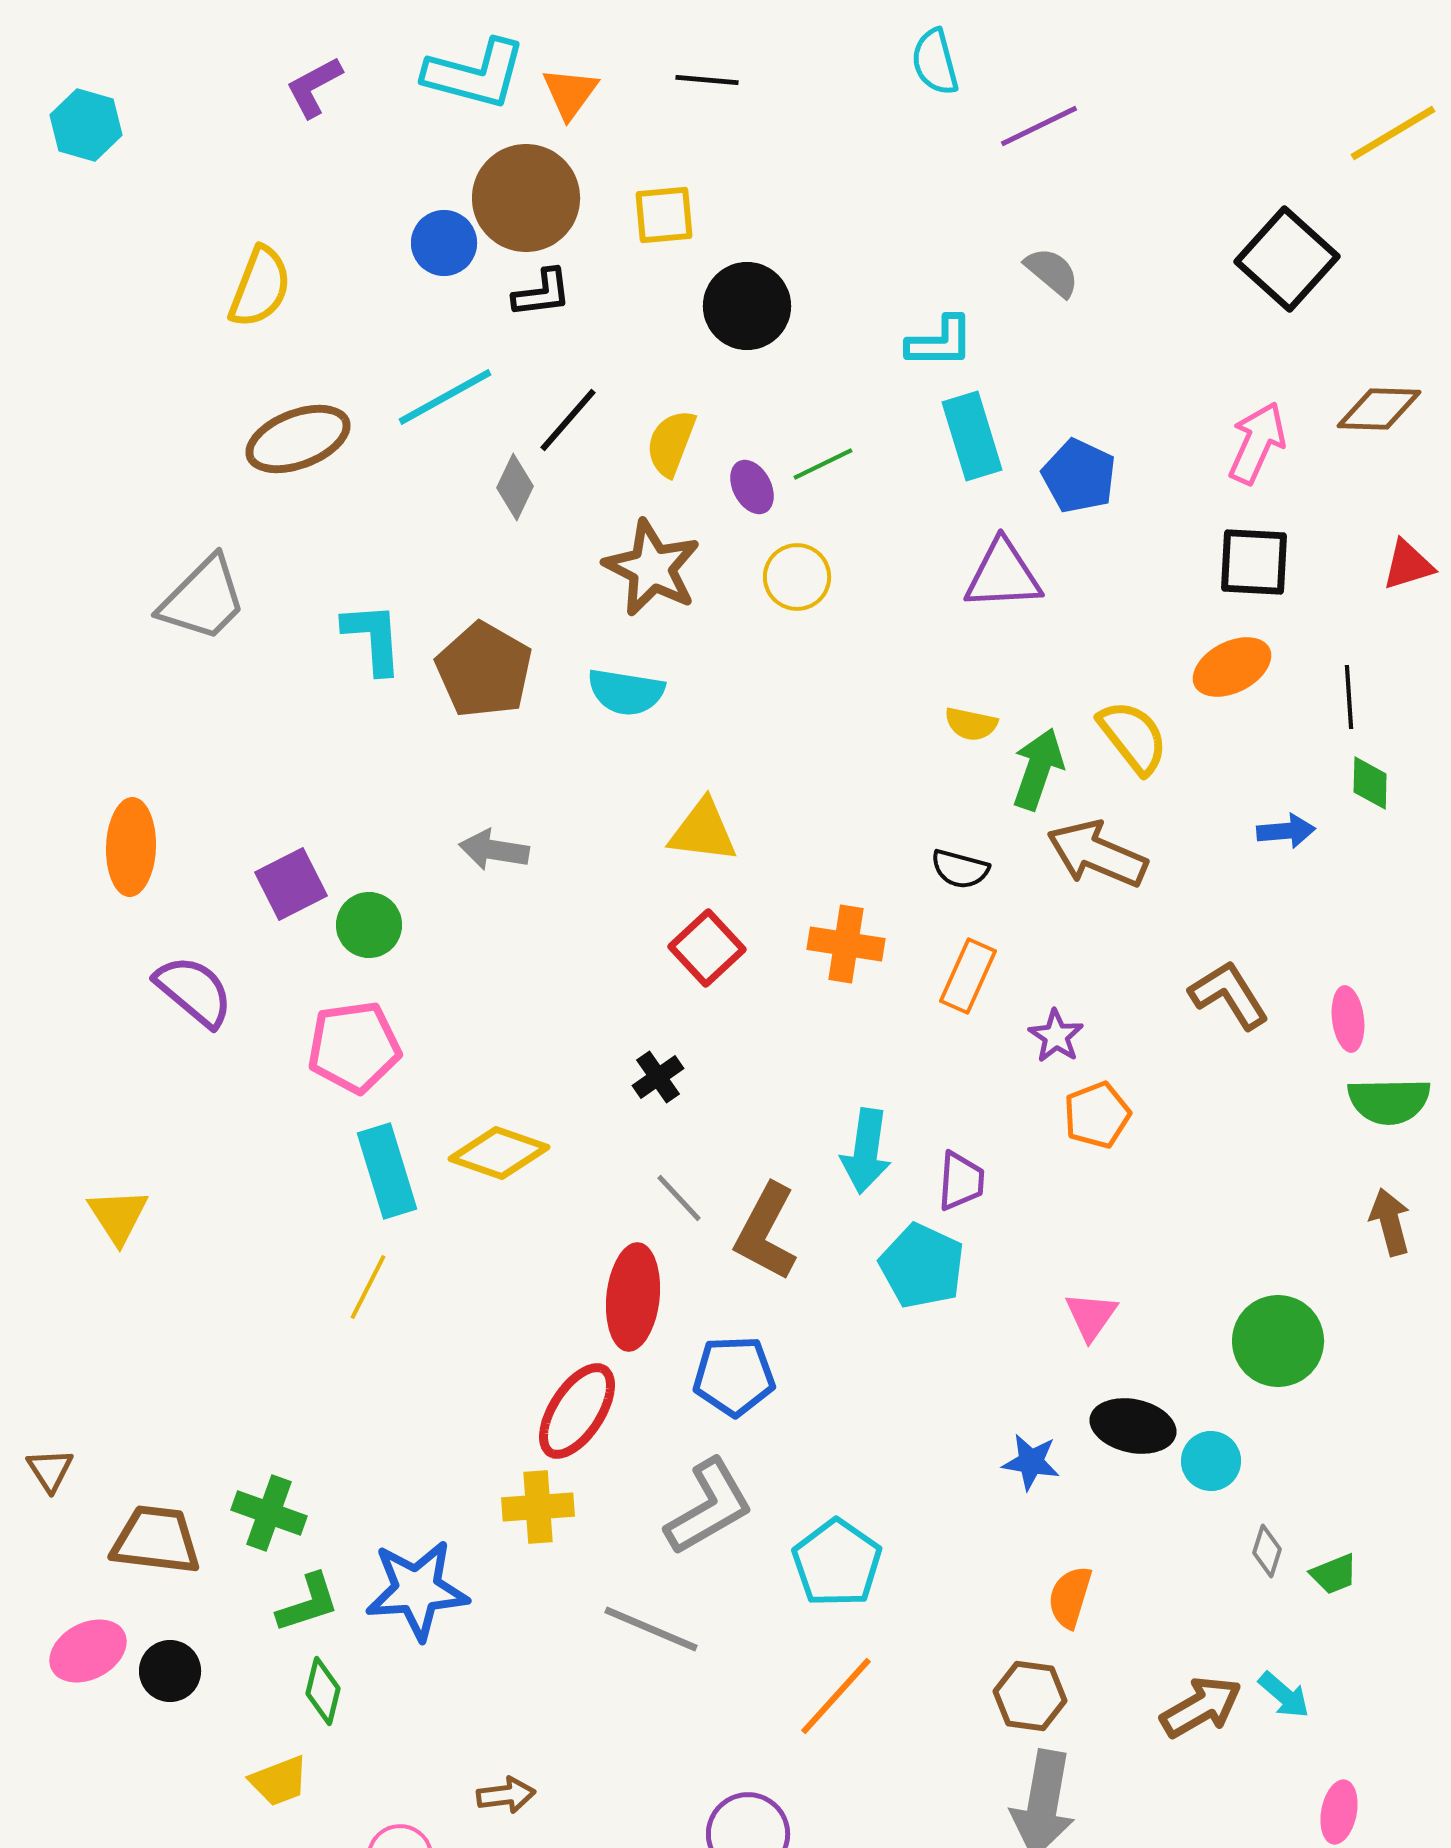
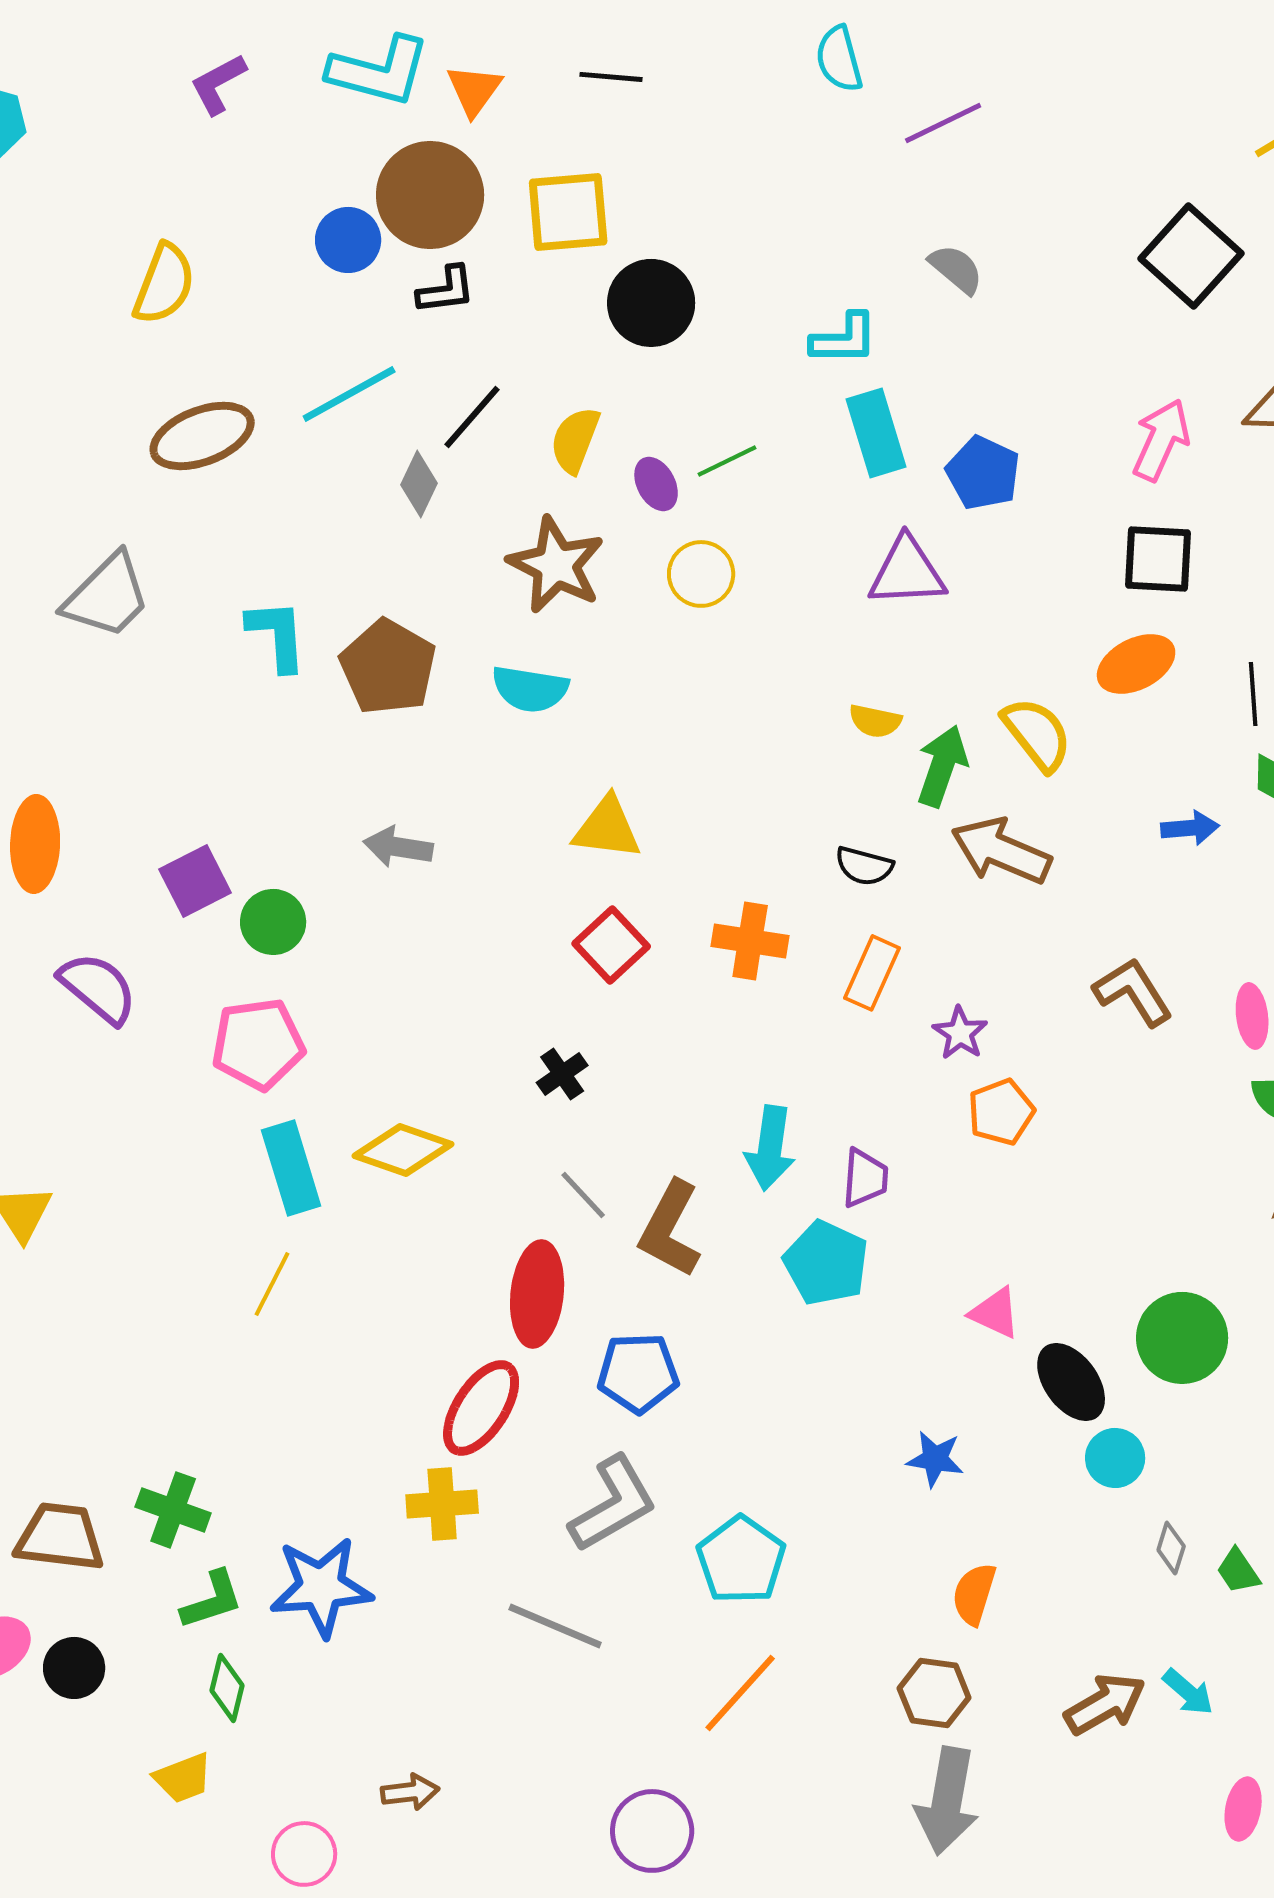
yellow square: (664, 215) -> (568, 212), size x1.4
pink triangle: (1091, 1316) -> (995, 1313), turned -40
black ellipse: (1133, 1426) -> (1071, 1382), moved, turned 42
green trapezoid: (1334, 1574) -> (1238, 1571), turned 78

